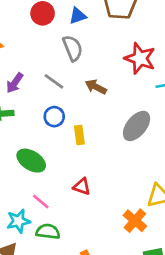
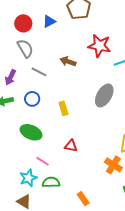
gray semicircle: (73, 48) -> (25, 48), moved
brown arrow: (96, 87) -> (68, 61), moved
blue circle: (54, 117) -> (32, 99), moved

